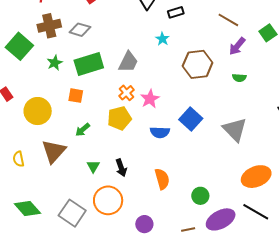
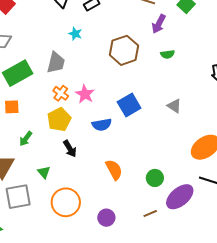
cyan star: (162, 39) -> (75, 34), moved
blue square: (191, 119) -> (129, 105), turned 30
gray triangle: (235, 130) -> (174, 106), size x0.6
black arrow: (121, 168) -> (70, 149), moved
gray square: (72, 213) -> (18, 197), moved, turned -32

